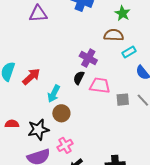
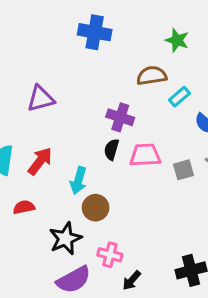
green star: (123, 13) -> (177, 40), moved
purple triangle: (38, 14) -> (41, 99), moved
red semicircle: (12, 124) -> (24, 207), moved
pink cross: (65, 145) -> (110, 255), turned -35

